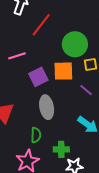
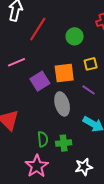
green circle: (75, 44) -> (75, 36), moved, size x0.7
gray ellipse: (47, 107) -> (62, 104), moved
green cross: (61, 149) -> (64, 143), moved

